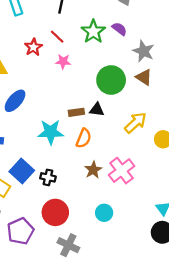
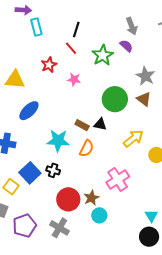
purple semicircle: (119, 29) -> (126, 46), moved
red line: (57, 37) -> (71, 48), moved
brown rectangle: (76, 112) -> (82, 125), turned 32
brown star: (93, 170) -> (91, 198), moved
black cross: (48, 177) -> (53, 170), moved
red circle: (55, 212) -> (68, 199), moved
gray cross: (68, 245) -> (59, 228), moved

